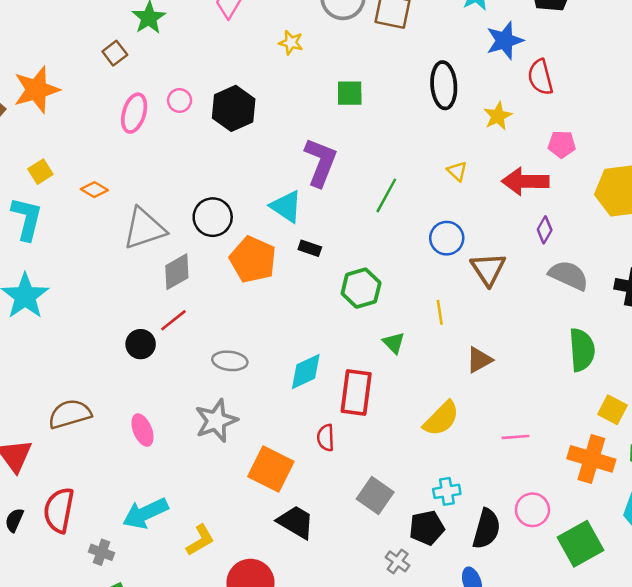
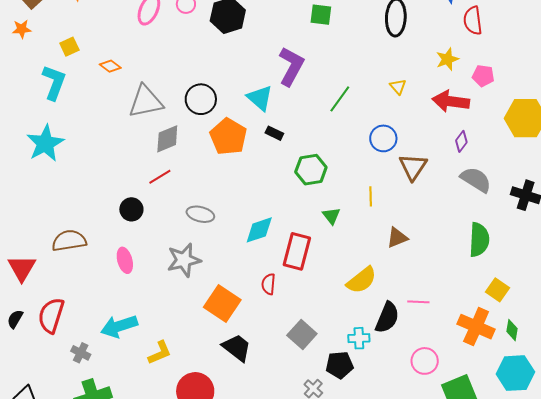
yellow star: (498, 116) -> (447, 59), moved
black circle: (141, 344) -> (131, 209), moved
black semicircle: (486, 529) -> (387, 318), moved

